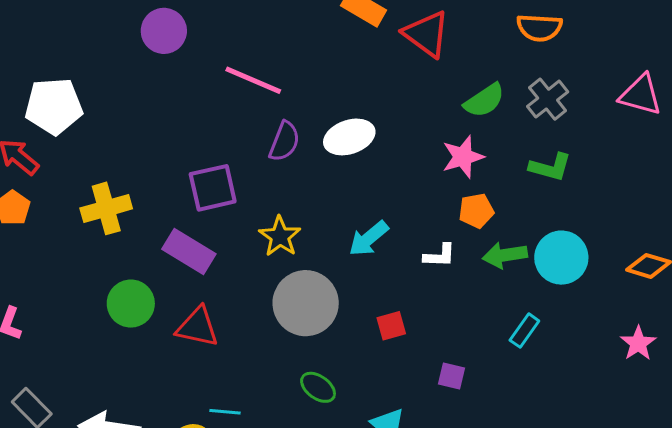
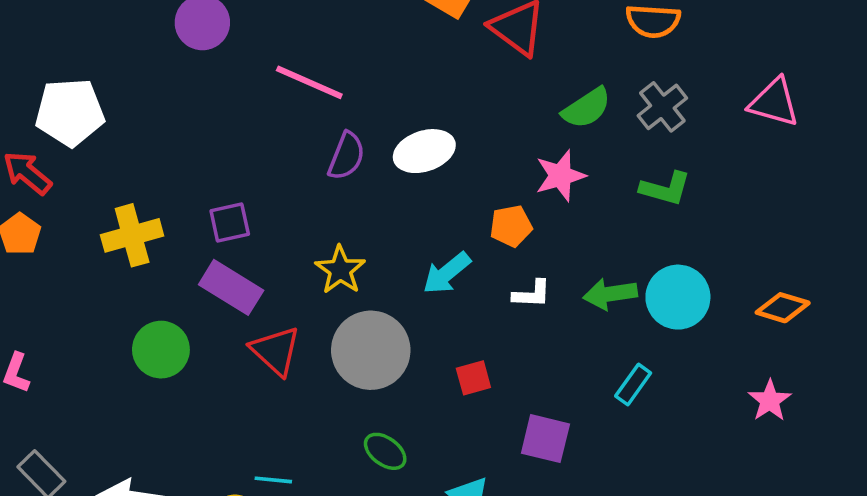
purple square: (213, 188) -> (230, 223), moved, size x0.7
orange pentagon: (476, 211) -> (511, 226), moved
red triangle: (197, 327) -> (276, 351), moved, turned 30
purple square: (452, 376) -> (545, 439), size x1.5

